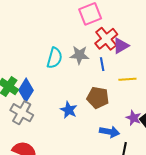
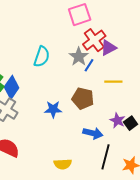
gray star: (79, 55) -> (79, 57), moved, turned 30
blue line: (102, 64) -> (89, 65), turned 40
blue star: (69, 110) -> (53, 109), turned -30

